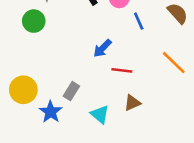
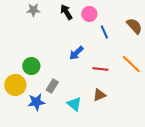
green circle: (34, 21) -> (31, 66), moved
red line: (122, 70) -> (100, 69), moved
blue star: (51, 112) -> (36, 102), turned 30

